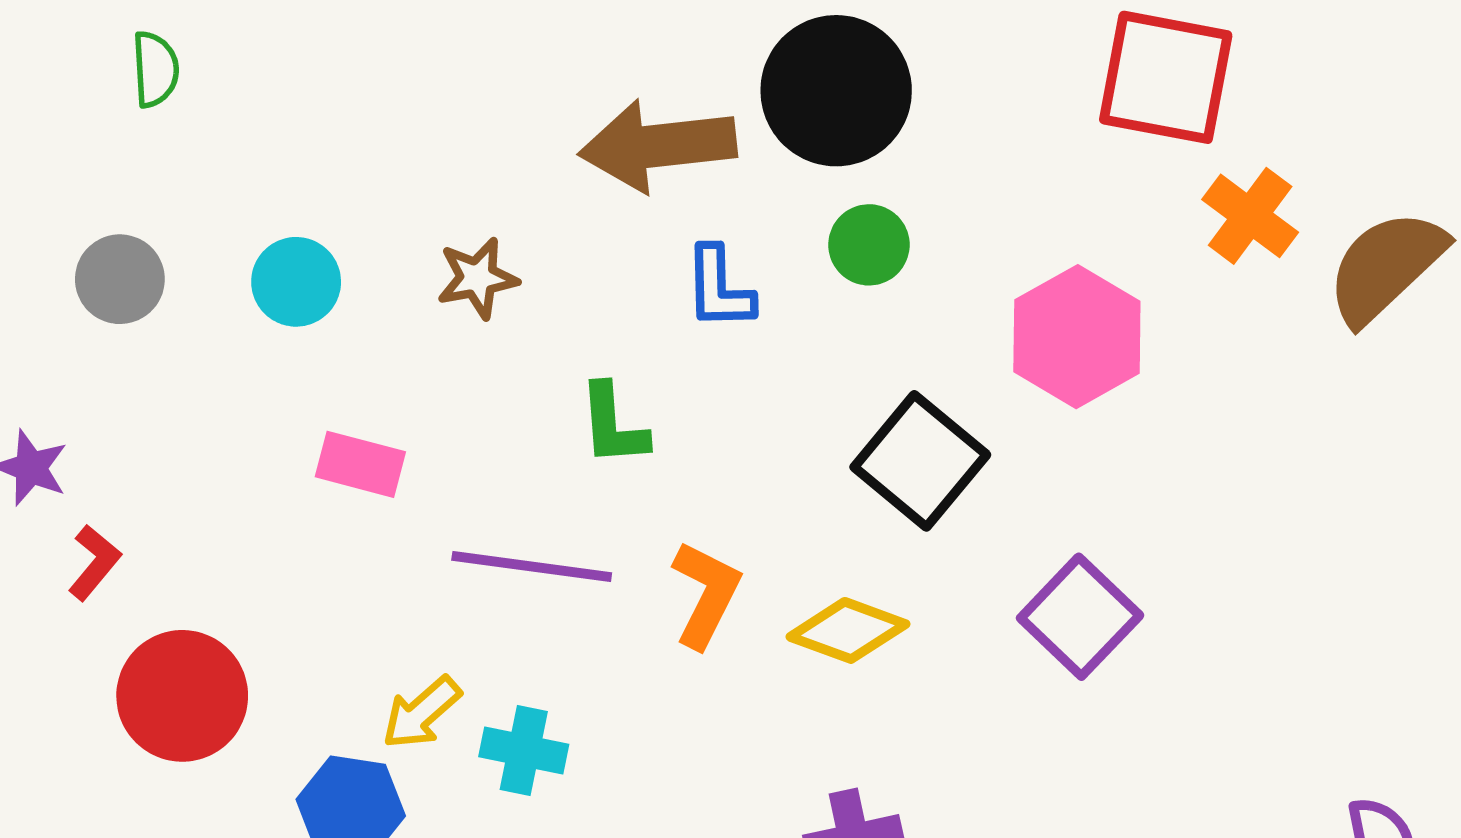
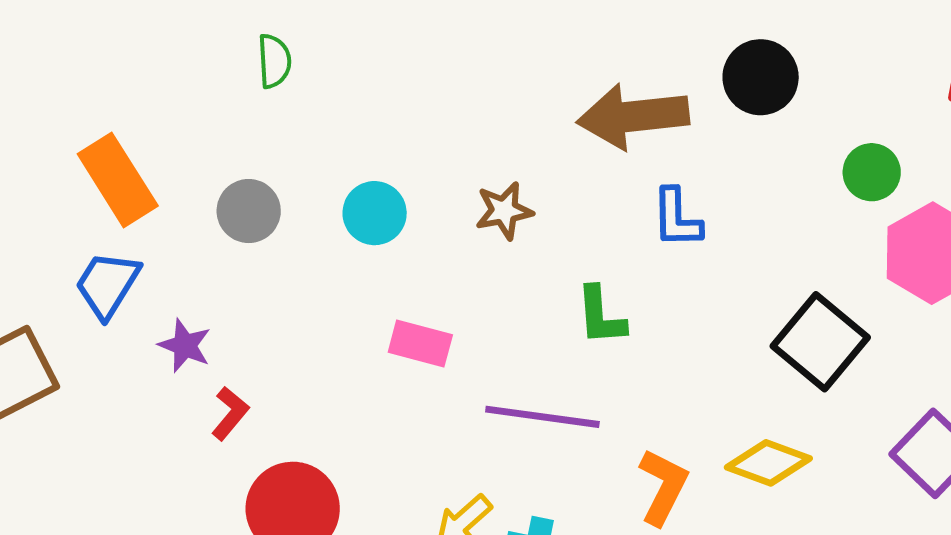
black circle: (836, 91) -> (761, 77), size x0.7
green circle: (869, 245) -> (872, 172), moved
orange L-shape: (706, 594) -> (663, 487), moved

